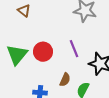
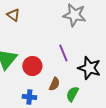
red circle: (43, 52) -> (32, 66), moved

